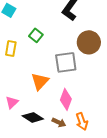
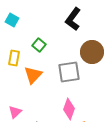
orange triangle: (40, 81) -> (33, 75), moved

